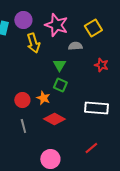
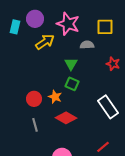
yellow square: (93, 28) -> (105, 27), turned 30
yellow arrow: (33, 43) -> (45, 42), turned -108
white rectangle: (96, 108) -> (108, 107), turned 50

